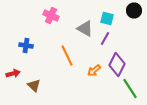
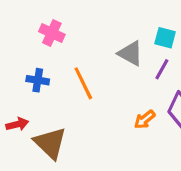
pink cross: (51, 16) -> (52, 33), moved
orange line: (67, 56) -> (83, 83), moved
brown triangle: (34, 86) -> (50, 143), size x1.6

